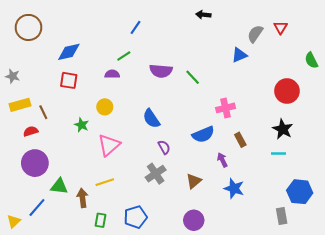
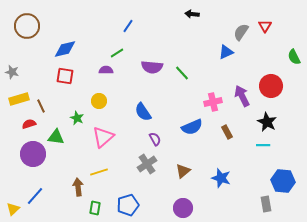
purple arrow: (222, 160) -> (242, 96), moved, size x1.5
green triangle: (59, 186) -> (56, 137), moved

